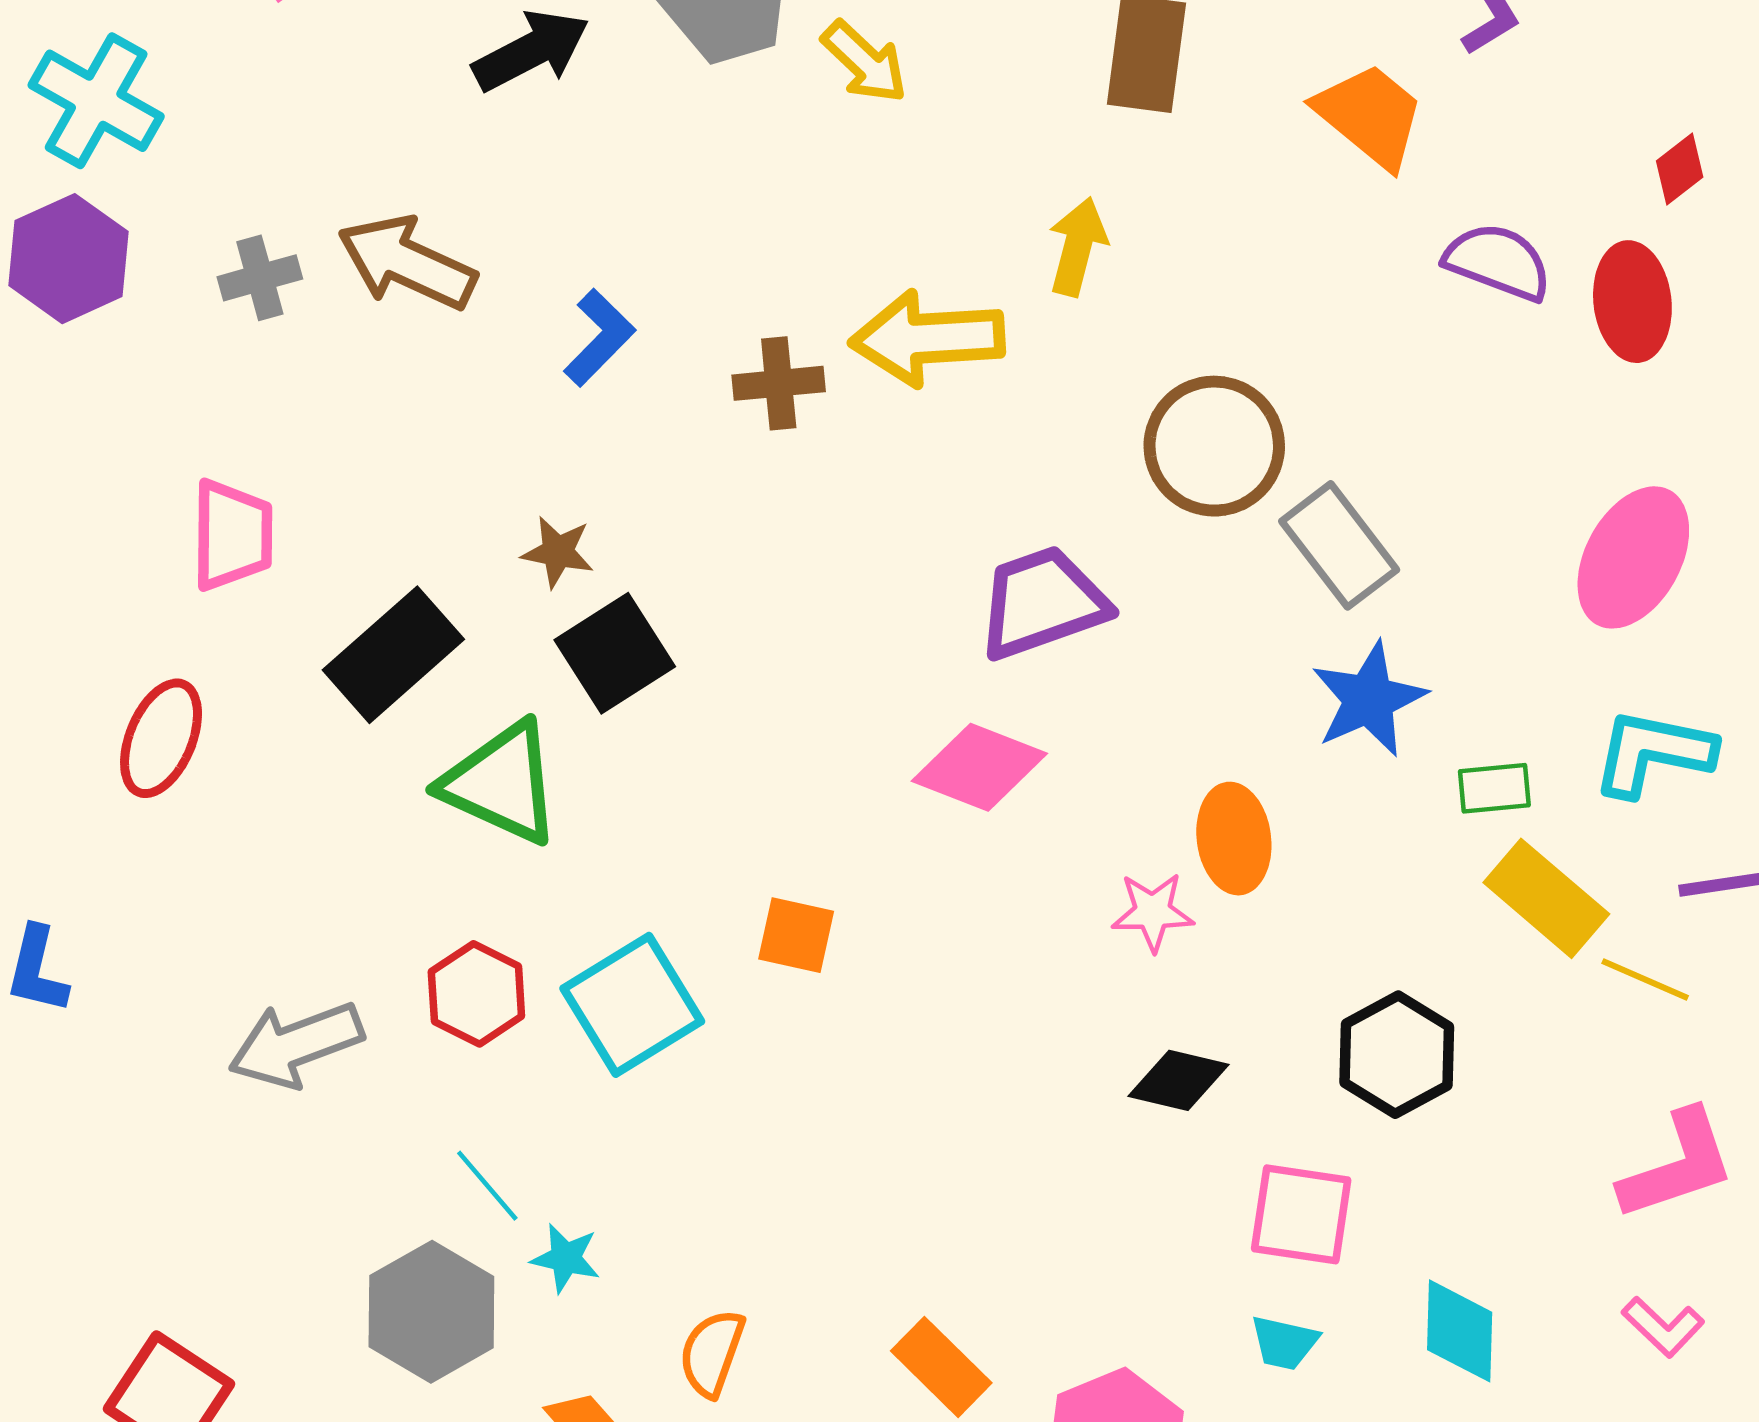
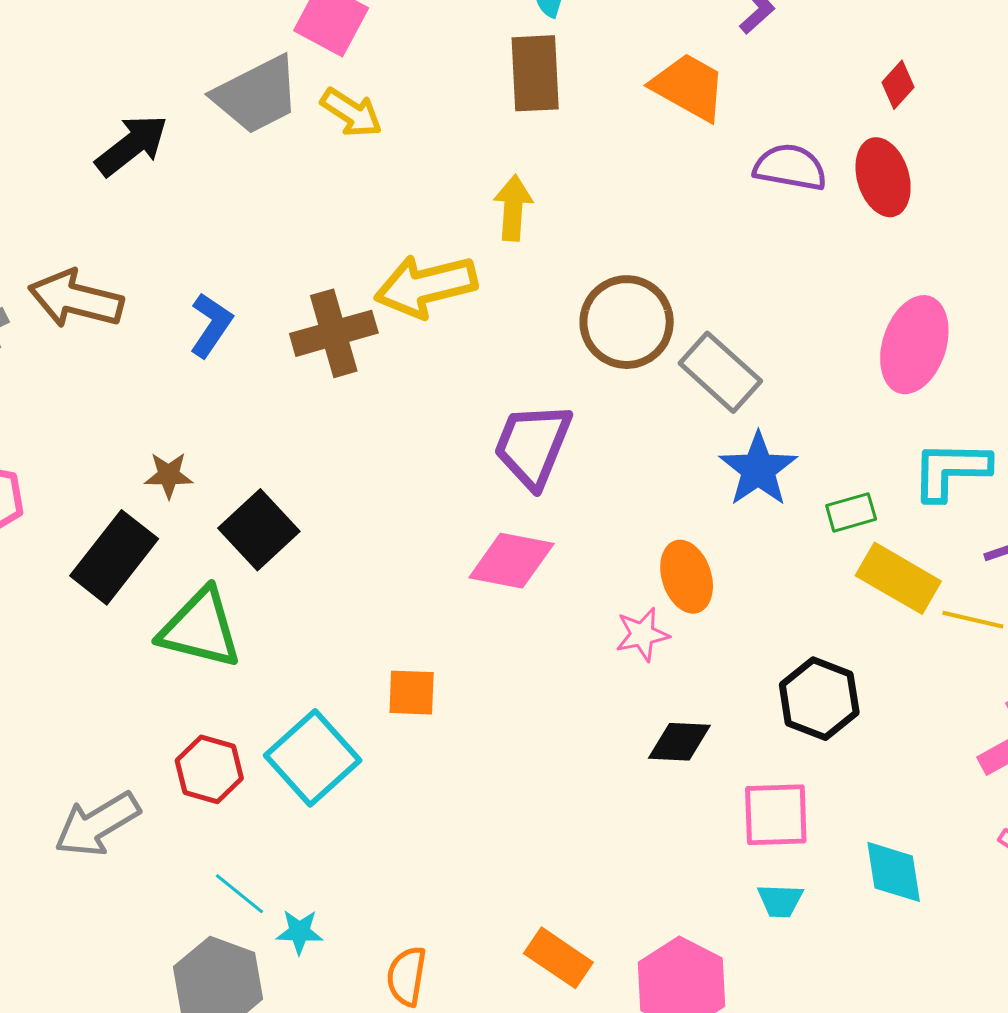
brown cross: (779, 383) -> (334, 333), size x1.4
brown star: (558, 552) -> (169, 475), moved
purple trapezoid: (1042, 603) -> (533, 445), turned -38

